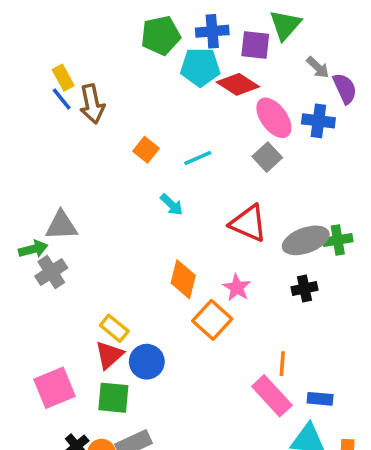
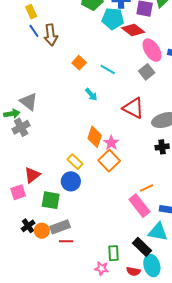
yellow rectangle: (63, 78) -> (31, 12), moved
cyan line: (198, 158) -> (108, 69), turned 49
gray triangle: (61, 226) -> (29, 102), turned 36
pink star: (237, 288) -> (111, 143), moved
yellow rectangle: (114, 328) -> (75, 162), moved
red triangle: (109, 355) -> (32, 175), moved
orange line: (282, 364) -> (147, 188), turned 56
pink square: (54, 388) -> (18, 192), size x0.7

